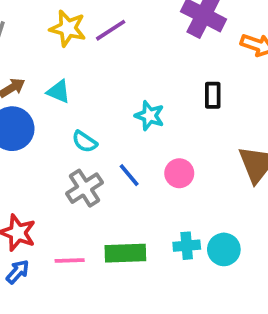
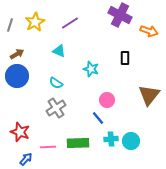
yellow star: (68, 28) -> (35, 22), moved, turned 30
cyan triangle: (59, 91) -> (59, 51), moved
blue line: (129, 175) -> (98, 118), moved
blue arrow: (18, 272) -> (26, 159), moved

